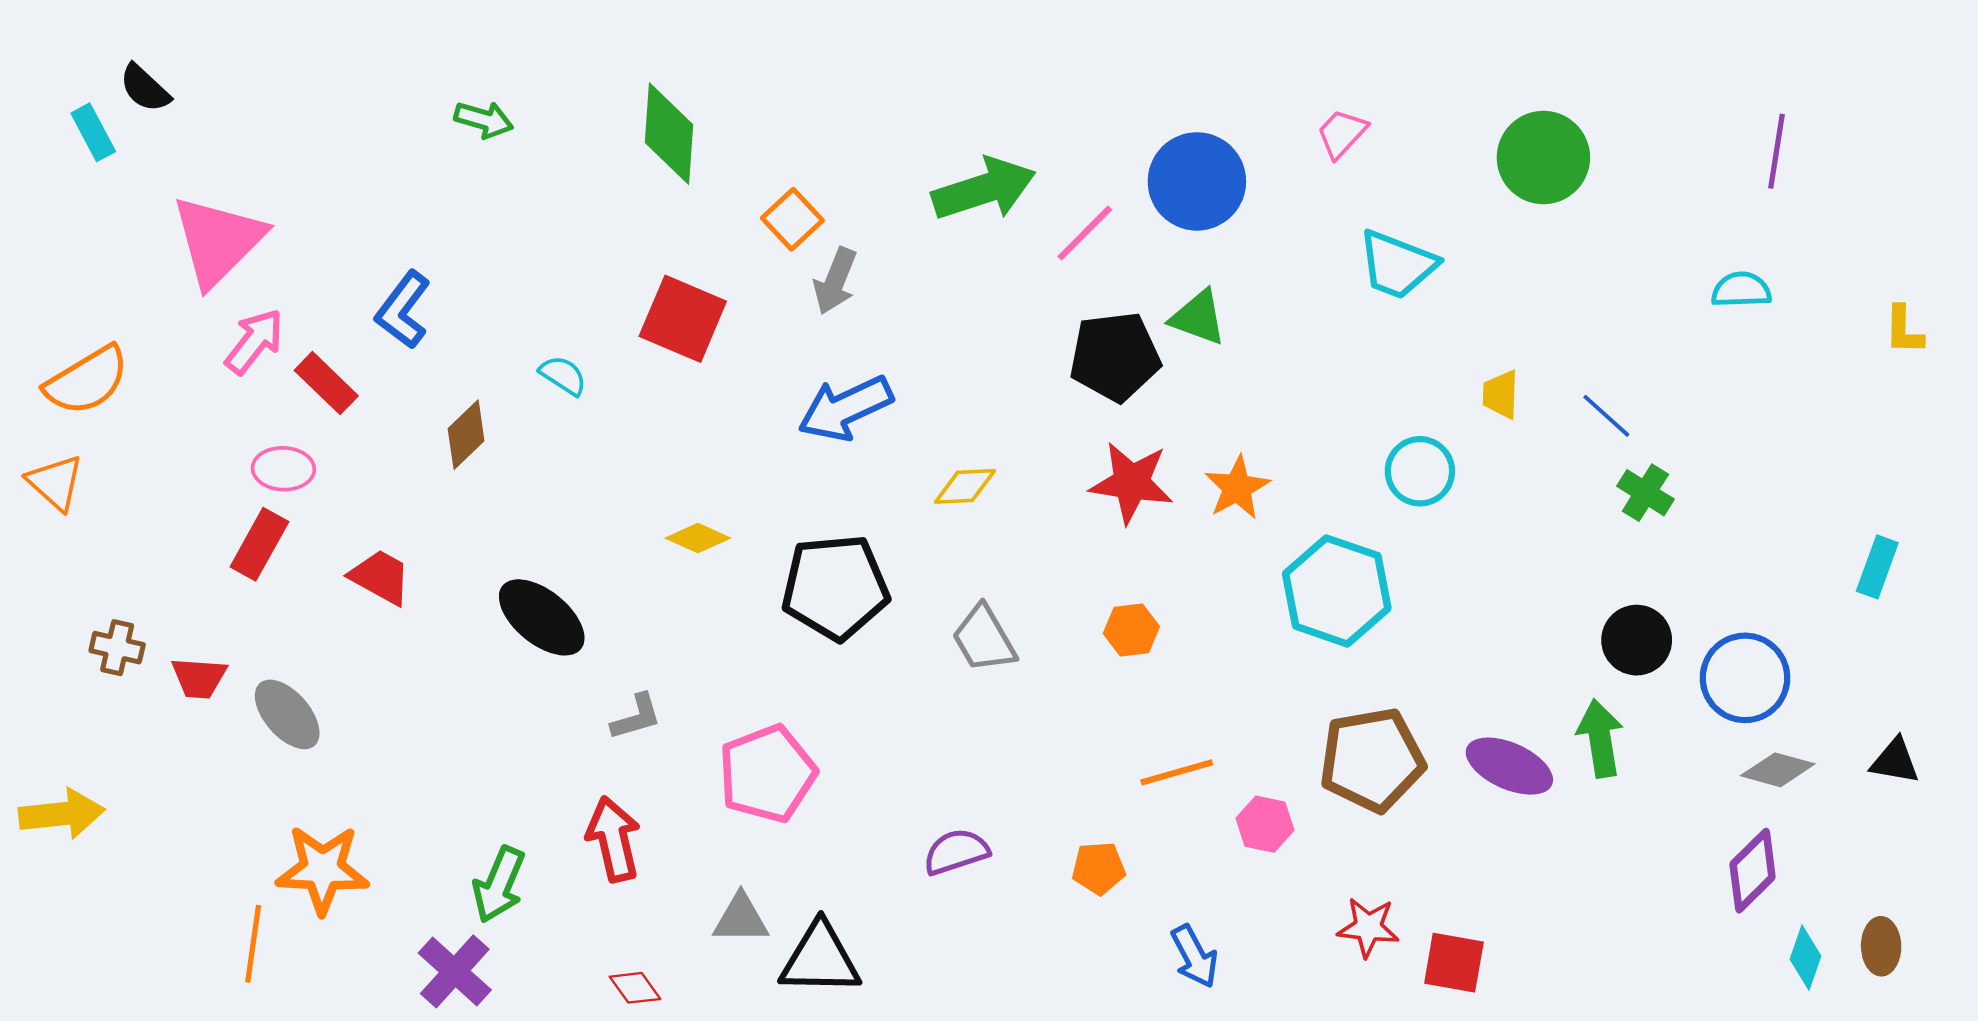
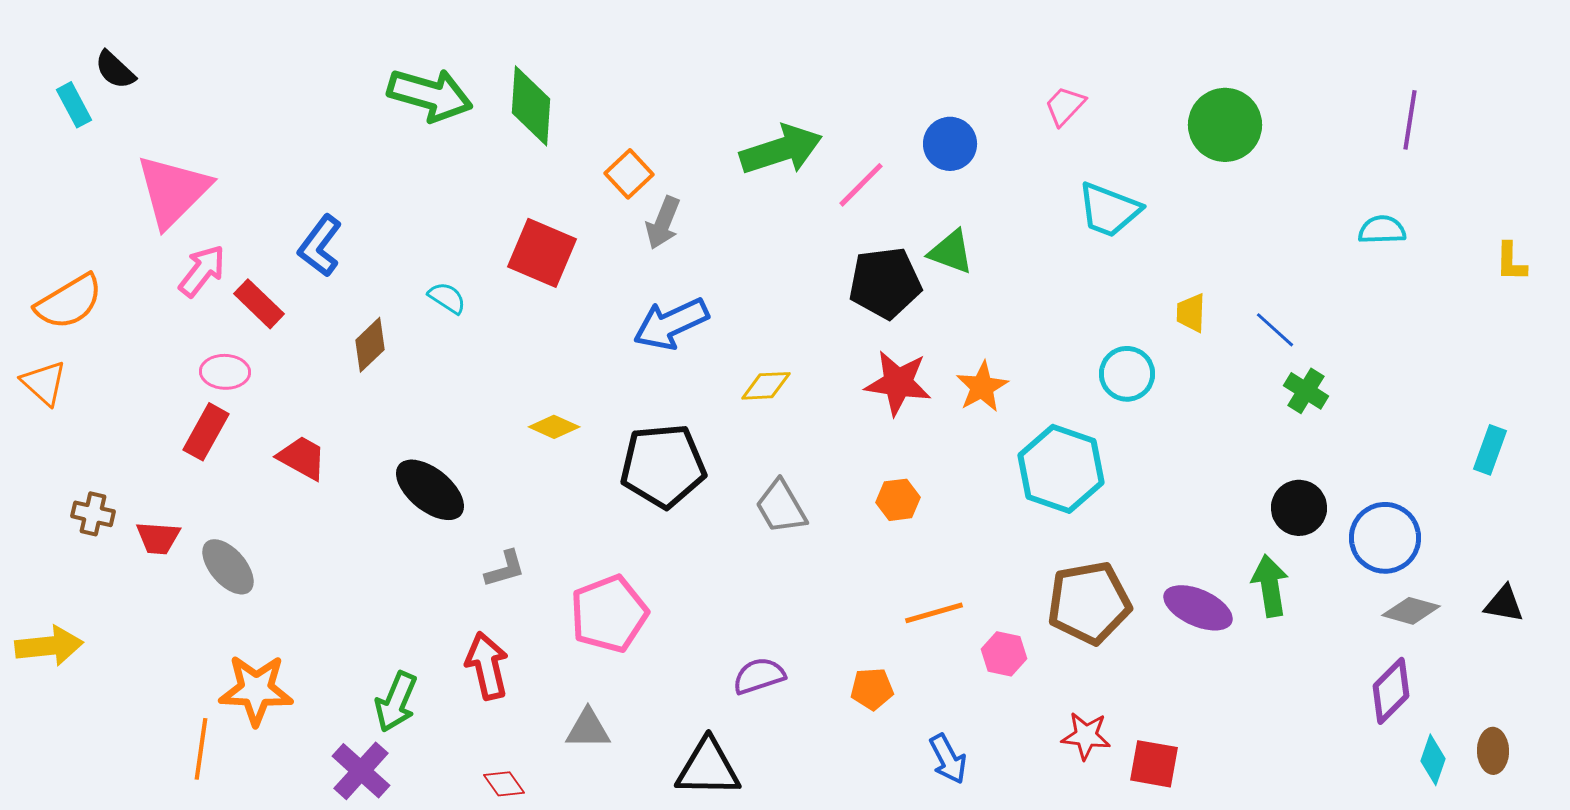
green arrow: (484, 120) -> (430, 95), moved, size x1.8
blue circle: (1197, 181) -> (950, 144), size x0.7
black triangle: (820, 959) -> (708, 768), moved

